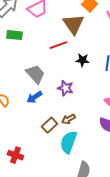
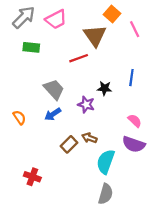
black star: (82, 60) -> (105, 88), moved
brown arrow: (68, 119) -> (89, 138), turned 48
cyan semicircle: (68, 142) -> (106, 162), moved

